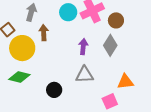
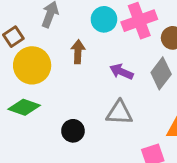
brown arrow: (44, 33) -> (78, 52), moved
purple arrow: (83, 47) -> (121, 72), turned -77

